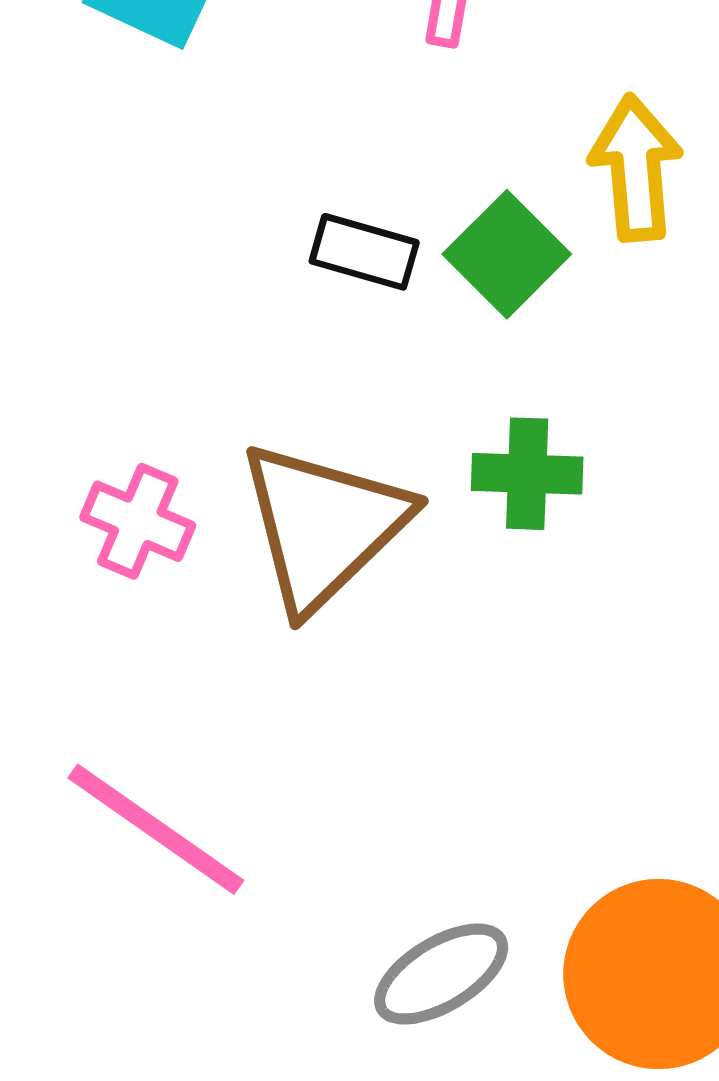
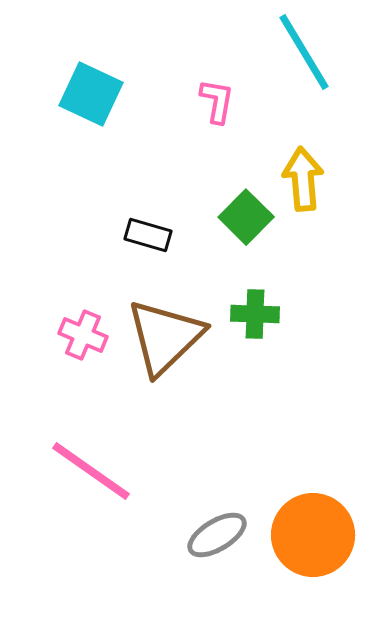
black rectangle: (364, 252) -> (148, 235), moved

